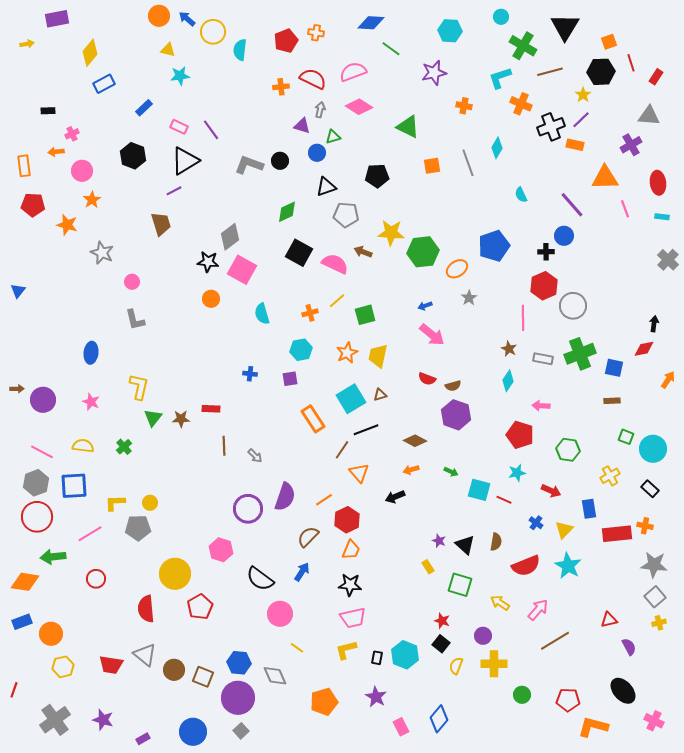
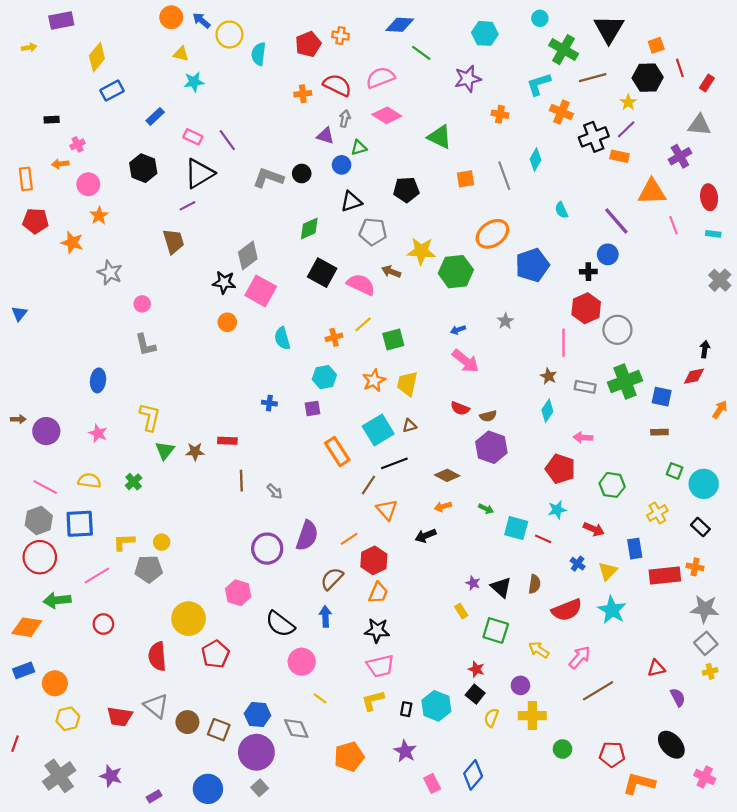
orange ellipse: (457, 269) -> (492, 234), moved, size x1.4
blue arrow: (302, 572) -> (325, 616), turned -36

